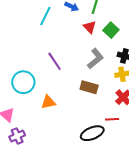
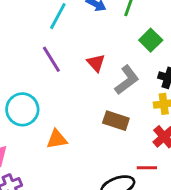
red triangle: (90, 27) -> (96, 63), moved
purple line: (55, 61) -> (51, 59), moved

